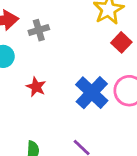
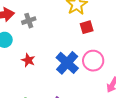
red square: (121, 42) -> (87, 27), turned 32

